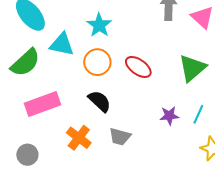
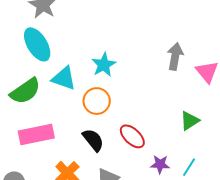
red ellipse: (138, 67) -> (132, 136), moved
green triangle: (192, 68) -> (190, 121), size x0.7

